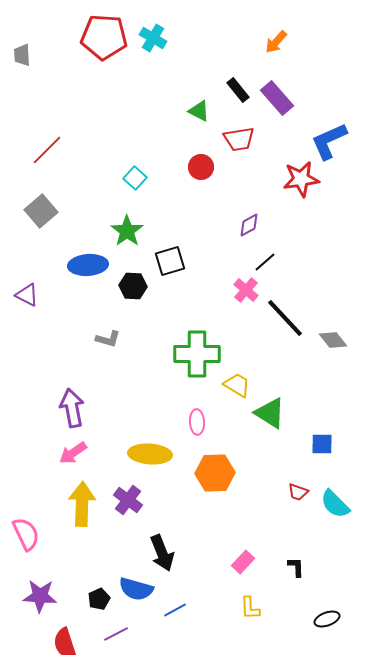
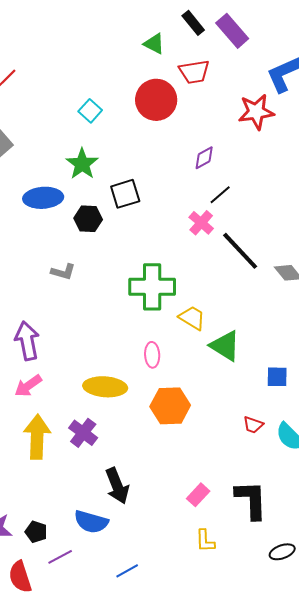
red circle: (201, 167) -> (156, 100), size x1.6
black L-shape: (296, 567) -> (251, 500), size x2.0
black pentagon: (99, 599) -> (36, 532), moved, turned -30
blue line: (175, 610) -> (127, 571), moved
purple line: (116, 634) -> (60, 557), moved

